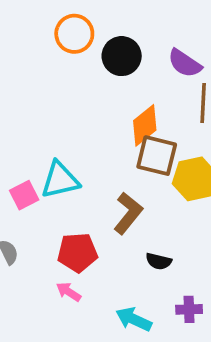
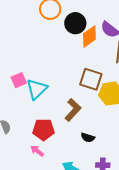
orange diamond: (145, 125) -> (89, 37), moved
cyan triangle: (60, 180) -> (37, 89), turned -35
pink square: (24, 195) -> (19, 80), moved

